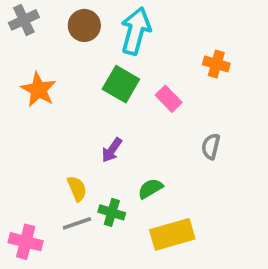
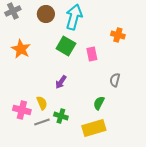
pink rectangle: (169, 99) -> (92, 54), turned 32
green semicircle: (150, 189) -> (99, 103), moved, turned -32
pink cross: (26, 242) -> (22, 110), moved

